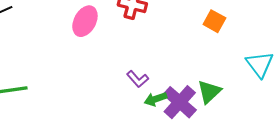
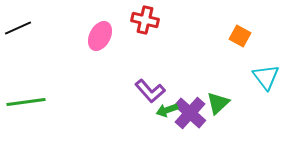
orange square: (214, 21) -> (240, 36), moved
purple L-shape: (138, 79) -> (150, 91), size x1.4

